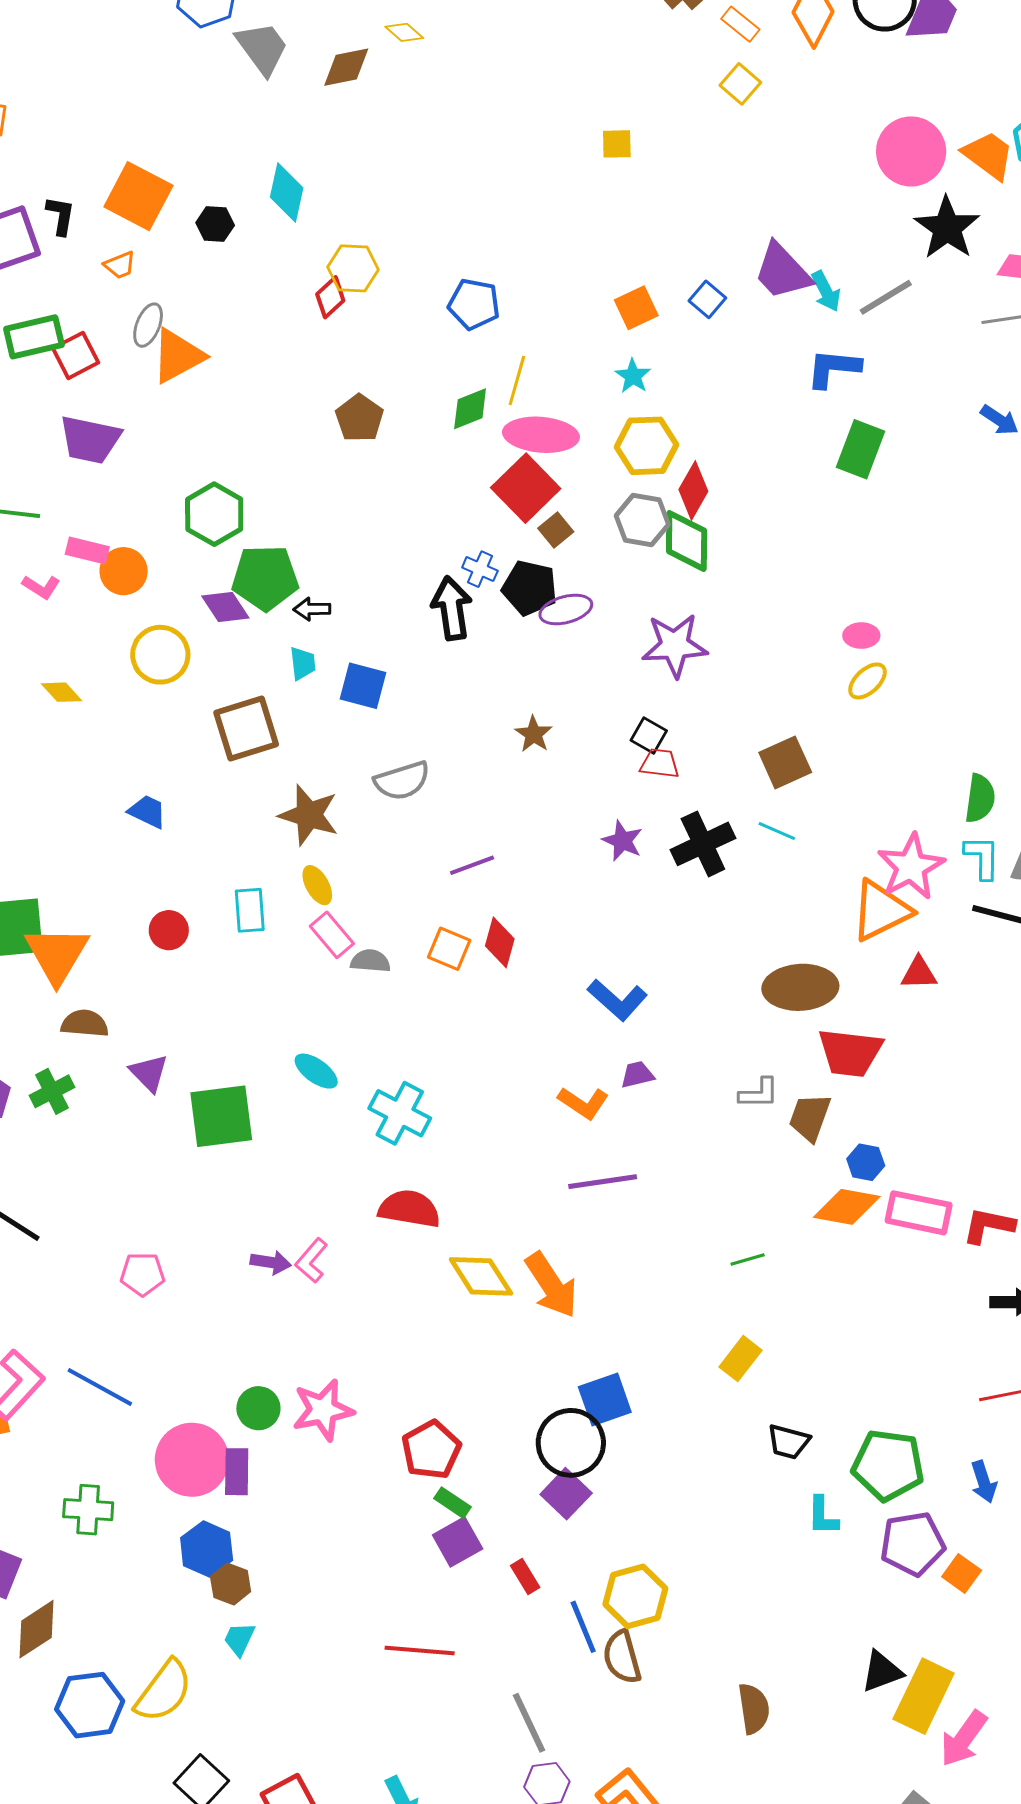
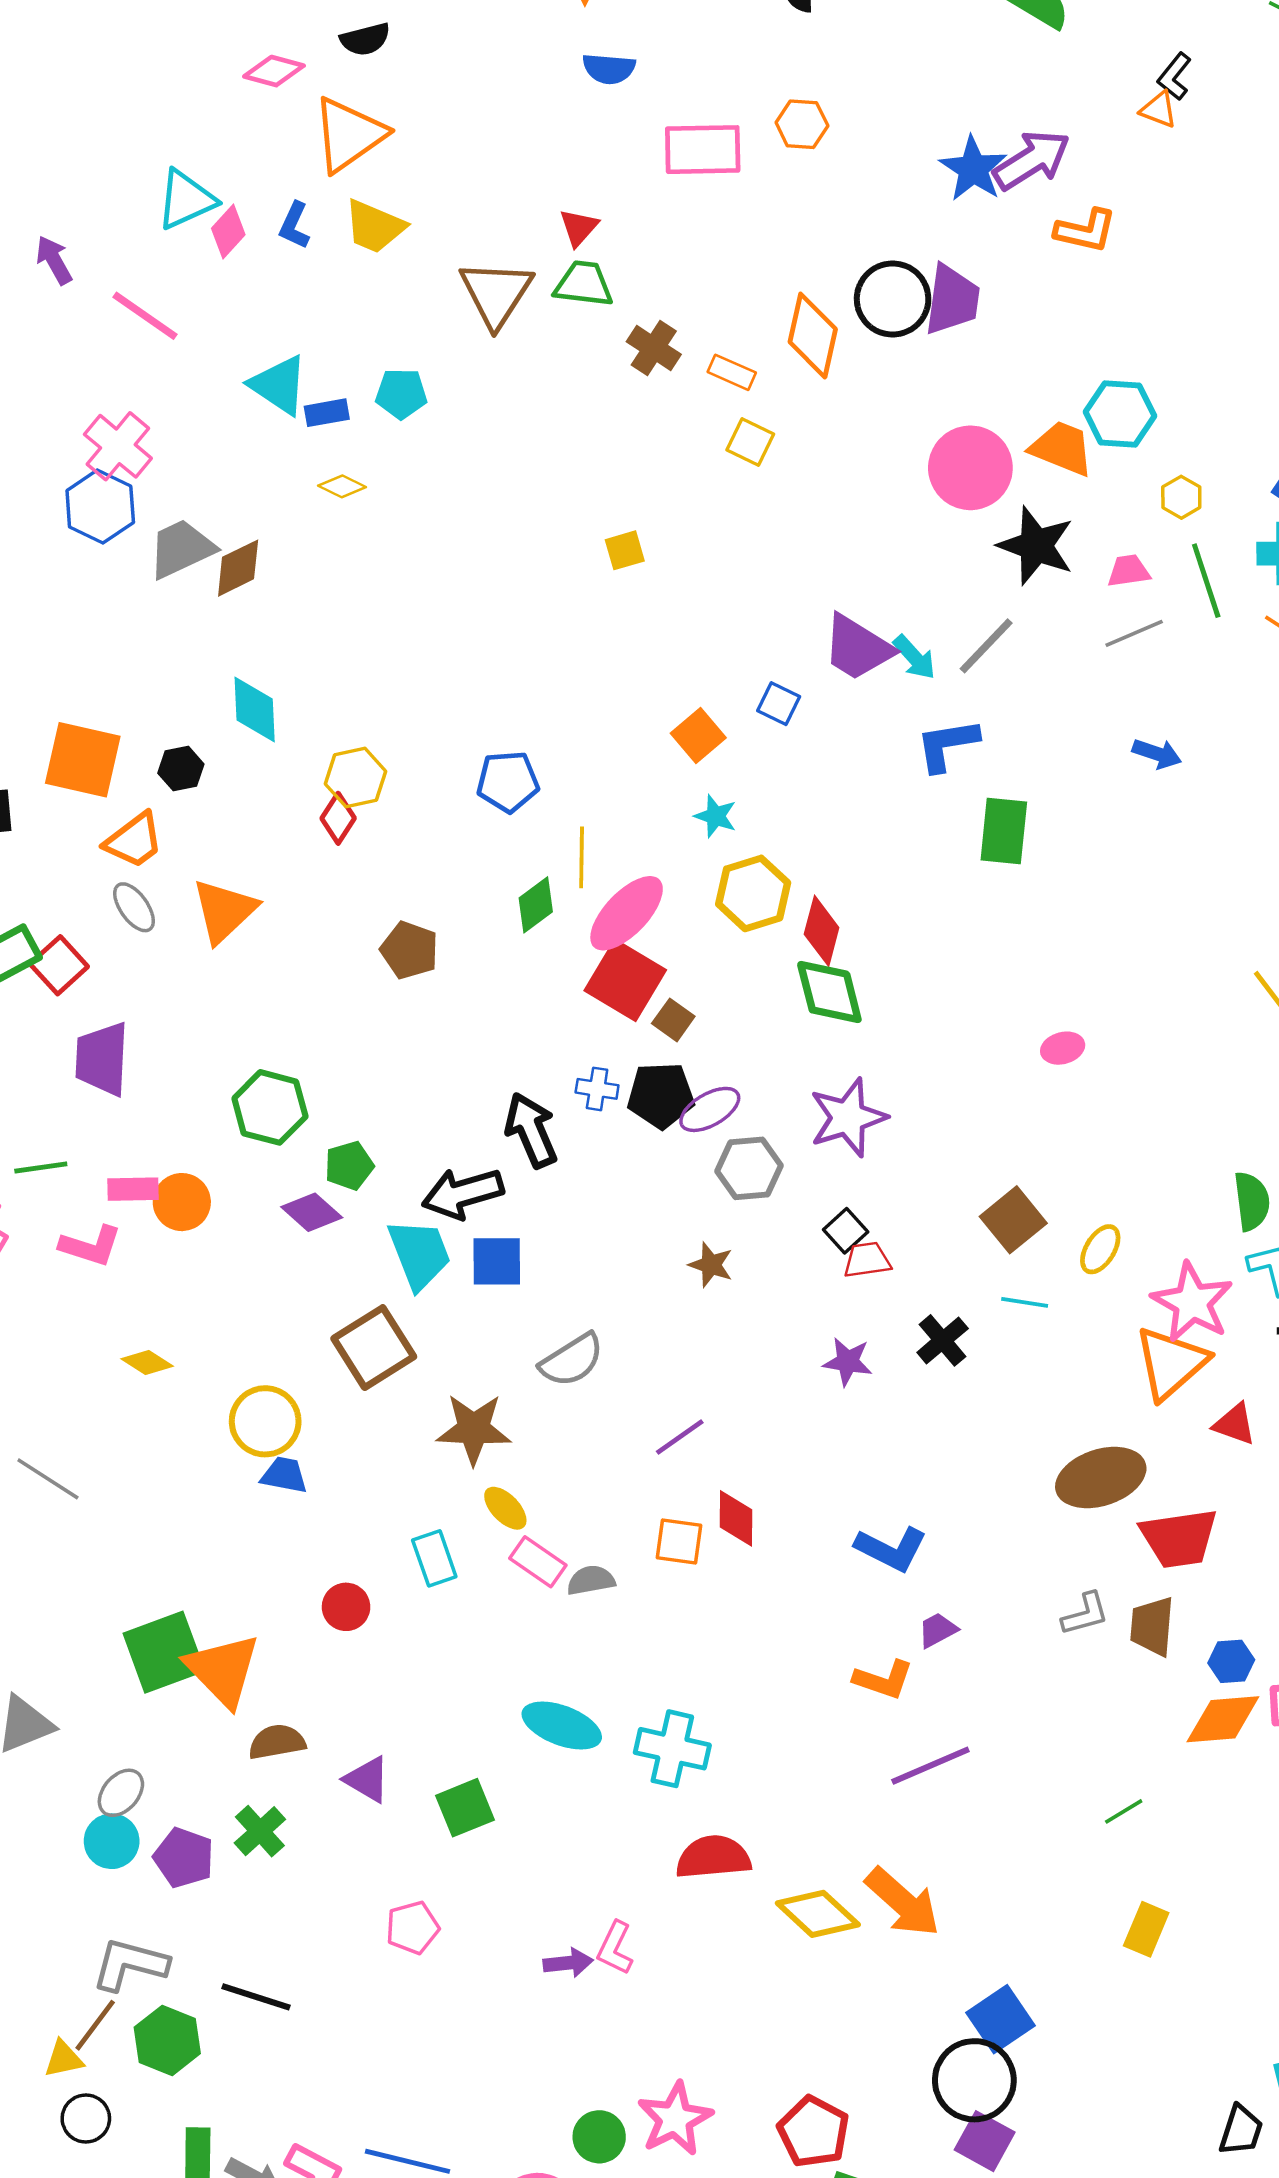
gray trapezoid: (262, 48) -> (181, 549), turned -64
brown diamond: (346, 67) -> (238, 568), moved
orange trapezoid: (120, 265) -> (134, 840), moved, size x1.6
gray ellipse: (148, 325) -> (134, 907), turned -42
orange triangle: (178, 356) -> (224, 911), moved
pink ellipse: (541, 435) -> (627, 913), turned -36
purple trapezoid: (90, 440) -> (102, 1059), turned 96
gray hexagon: (642, 520) -> (749, 1168), moved
green pentagon: (265, 578) -> (349, 1166), size x0.6
pink L-shape: (41, 587) -> (91, 1246), size x1.4
black arrow: (452, 608) -> (531, 1130), moved
black arrow: (312, 609) -> (463, 1193), moved, size x1.8
yellow circle: (160, 655) -> (265, 1421), moved
cyan trapezoid: (303, 663) -> (419, 1254), size x1.8
yellow ellipse: (867, 681) -> (1100, 1249), moved
black square: (649, 736) -> (846, 1231), turned 33
black cross: (703, 844) -> (943, 1340), size x0.7
red triangle: (919, 973) -> (1235, 1424), turned 36
cyan ellipse: (316, 1071) -> (562, 1726), size x1.4
green square: (221, 1116) -> (465, 1808), size x0.7
pink pentagon: (142, 1274) -> (412, 1928), moved
black trapezoid: (789, 1442) -> (1241, 2130), moved, turned -72

